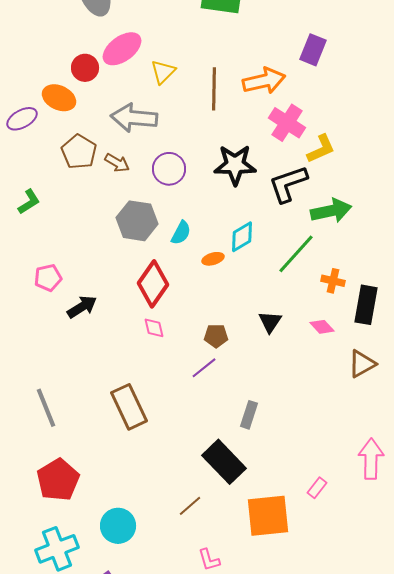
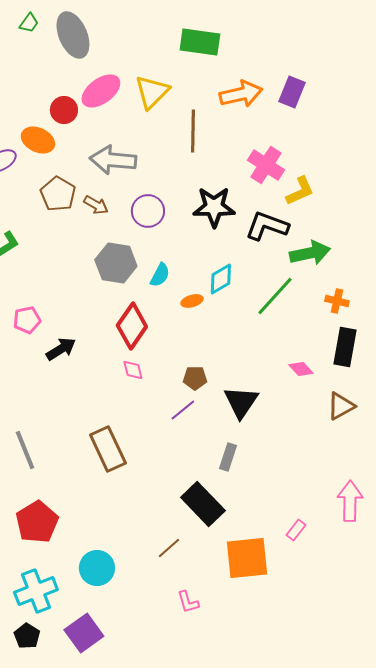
yellow triangle: (163, 72) -> (152, 92), moved, size x1.4
orange arrow: (264, 81) -> (241, 94), moved
black L-shape: (288, 184) -> (267, 226), turned 39
orange cross: (333, 281) -> (337, 301), moved
black triangle: (270, 322) -> (241, 402), moved, size x1.5

